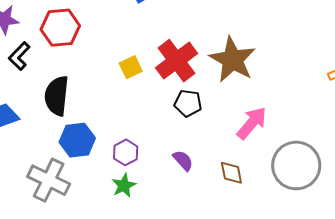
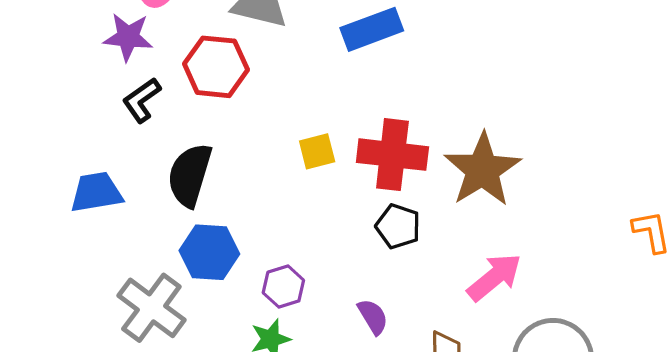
red cross: (176, 61) -> (392, 155), turned 33

